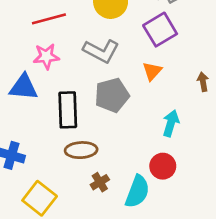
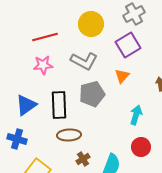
blue triangle: (24, 87) -> (26, 105), moved, turned -40
red circle: (163, 166) -> (141, 147), moved

